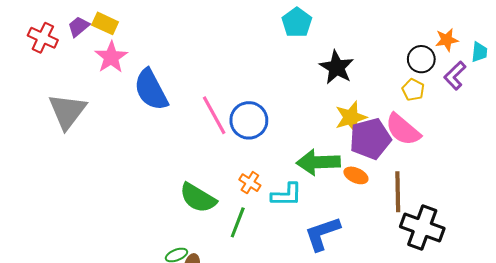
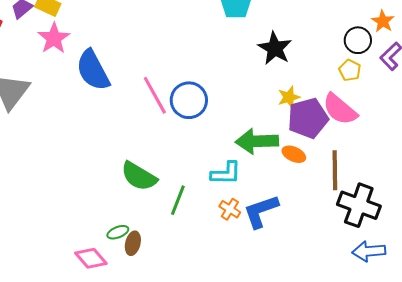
orange star: (447, 40) -> (383, 21), turned -30
yellow star: (351, 117) -> (289, 97), size x0.7
orange cross: (250, 183) -> (230, 209), moved

